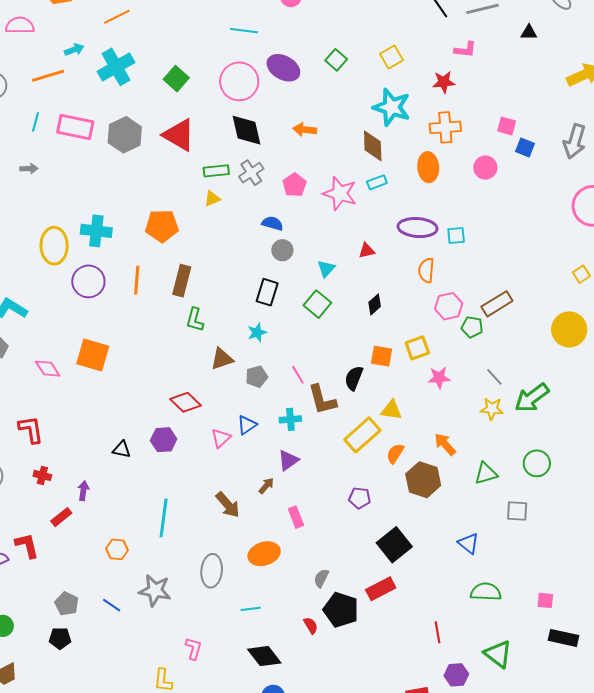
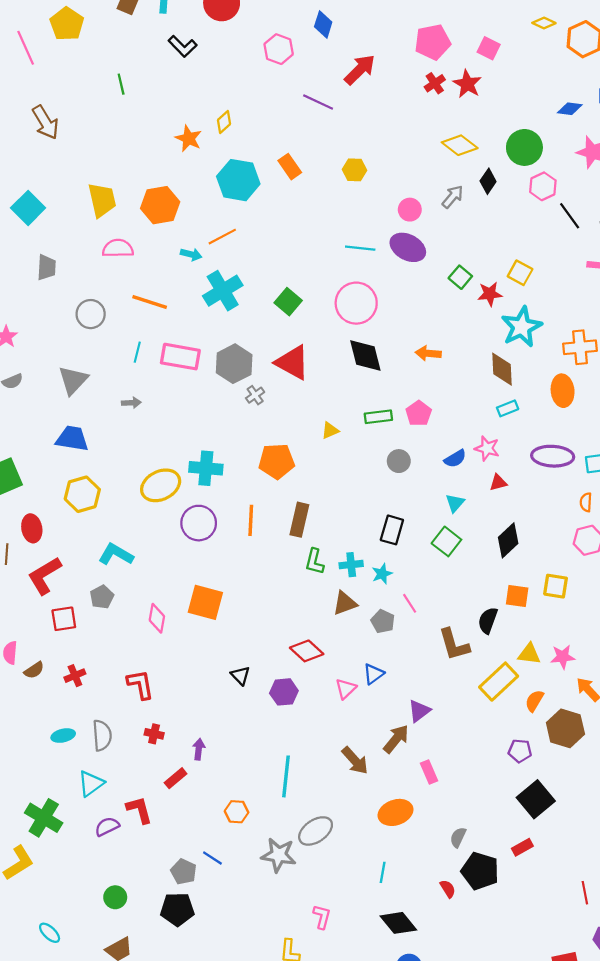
cyan arrow: (74, 50) -> (191, 254), moved, turned 36
yellow square: (392, 57) -> (520, 273), turned -30
purple ellipse: (283, 68) -> (408, 247), moved
orange line: (48, 76) -> (150, 302), turned 36
red star: (444, 82) -> (490, 294), moved
cyan star: (392, 107) -> (522, 327), turned 30
green rectangle: (216, 171) -> (378, 417), moved
gray cross: (251, 173) -> (255, 395), moved, size x0.7
pink star: (340, 193) -> (487, 448), moved, size x0.7
blue semicircle: (272, 223) -> (455, 459), moved, turned 135
yellow ellipse: (54, 246) -> (161, 485), turned 66
gray circle: (282, 250) -> (399, 461), moved
orange semicircle: (426, 270) -> (586, 502), moved, size x0.7
black diamond: (375, 304) -> (508, 540), size x1.5
yellow square: (417, 348) -> (556, 586), turned 30
pink diamond: (48, 369) -> (157, 618), turned 44
pink line: (298, 375) -> (410, 603), moved
gray pentagon: (257, 377) -> (383, 621), turned -30
pink star: (439, 378) -> (563, 657), moved
cyan cross: (290, 419) -> (351, 565), moved
black triangle: (122, 449) -> (240, 676), moved, turned 36
brown arrow: (266, 486) -> (396, 739), size x1.6
purple pentagon: (360, 498) -> (520, 751), moved
gray ellipse: (212, 571) -> (316, 831), moved, turned 52
red rectangle: (381, 589) -> (522, 847), size x0.7
blue line: (112, 605) -> (212, 858), moved
cyan line: (251, 609) -> (383, 872), turned -72
black pentagon: (60, 638) -> (177, 909), size x1.4

